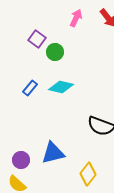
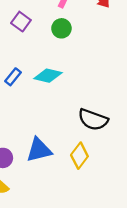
green circle: (55, 52) -> (61, 28), moved
yellow diamond: (88, 174) -> (79, 156), moved

